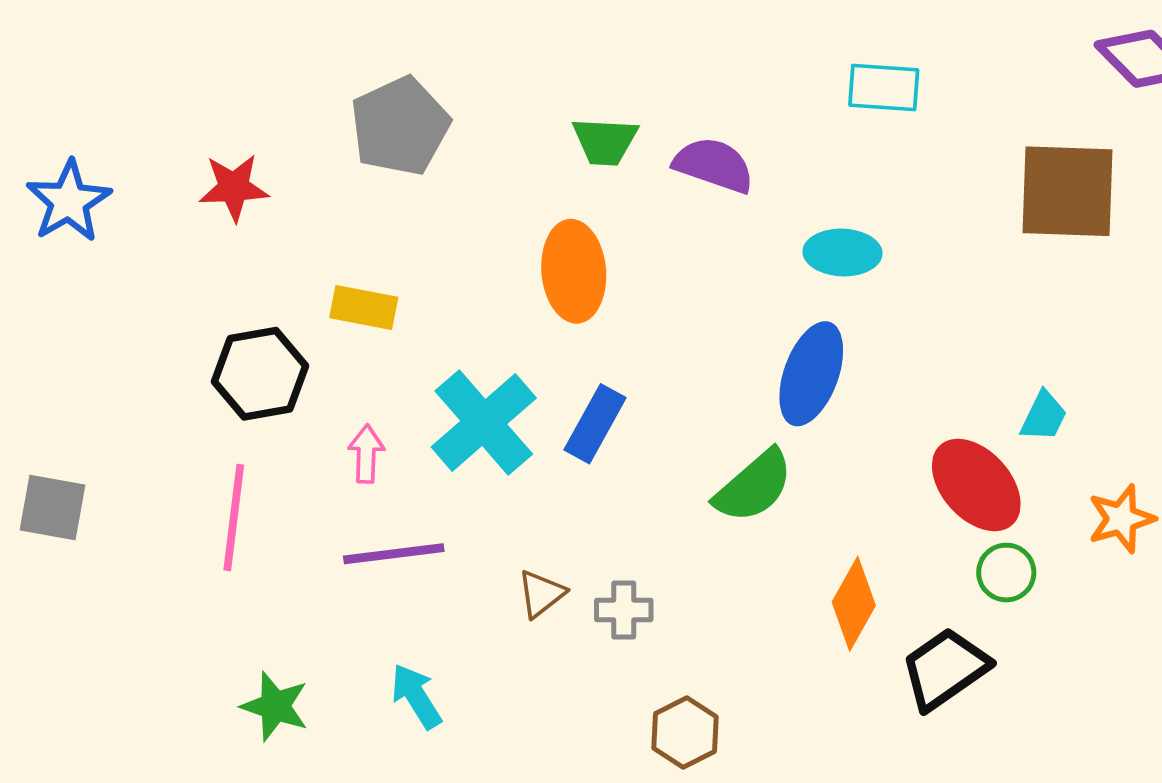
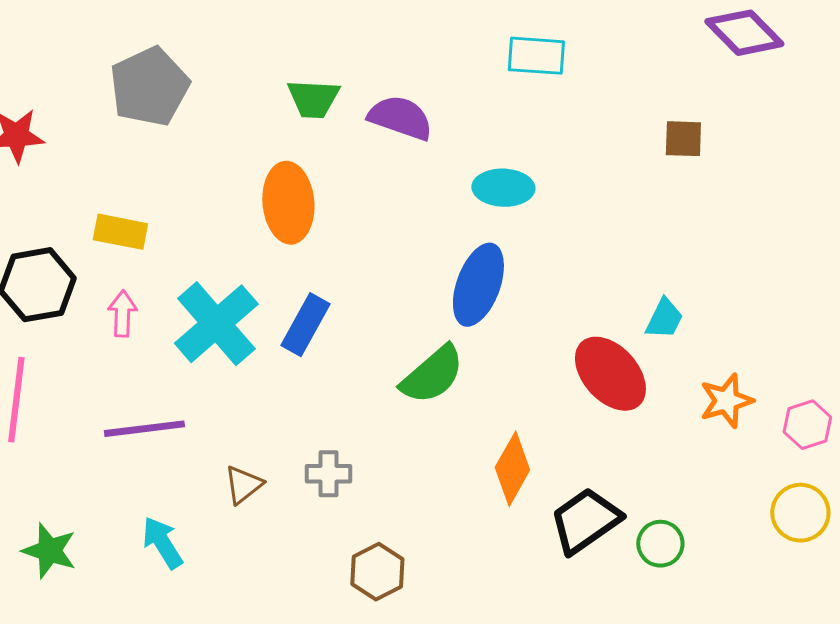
brown square: (1068, 191) -> (683, 139), size x0.5
pink arrow: (366, 454) -> (122, 314), moved
green circle: (1006, 572) -> (660, 544), moved
brown triangle: (541, 594) -> (243, 485), moved

